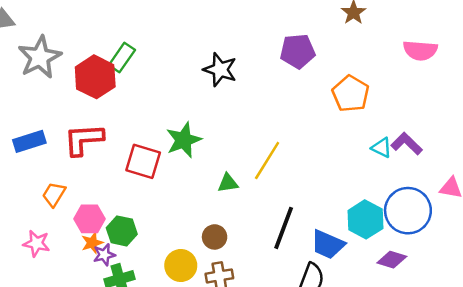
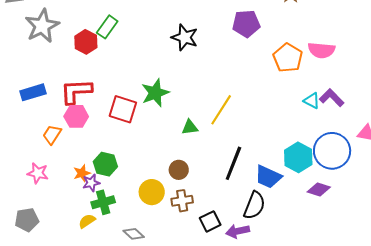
pink semicircle: (420, 50) -> (321, 50), moved
red hexagon: (95, 77) -> (86, 42), size x0.7
pink hexagon: (89, 219) -> (76, 116), moved

